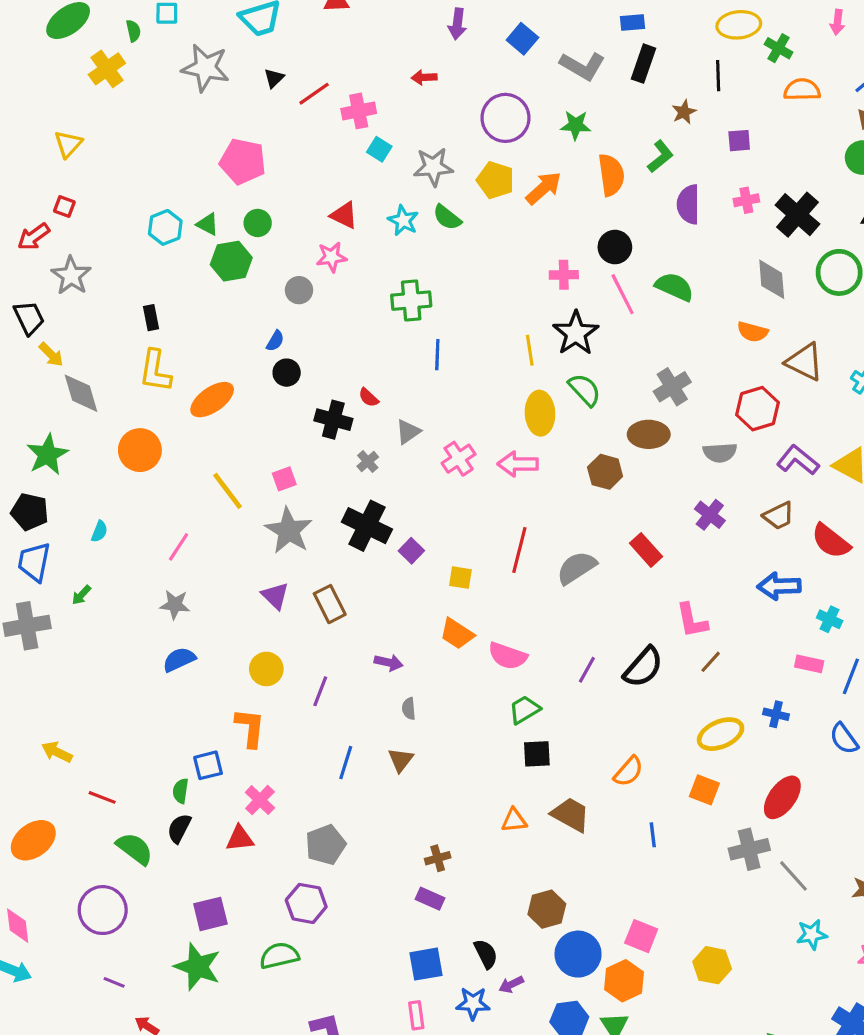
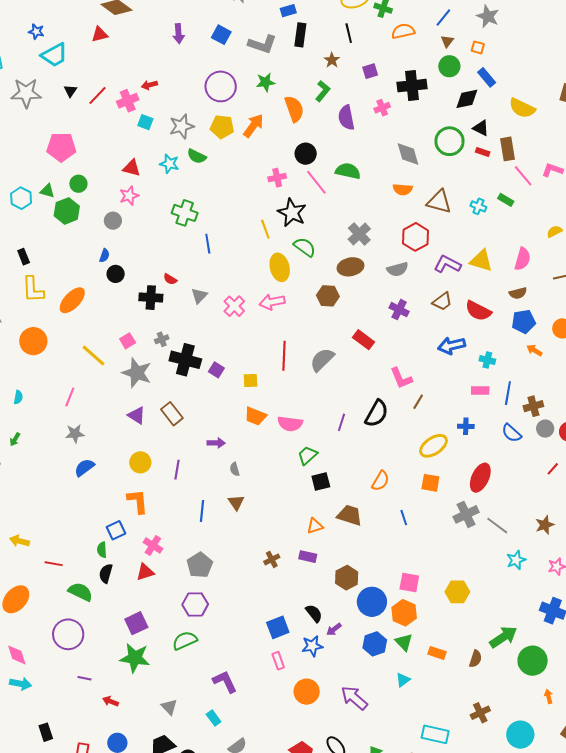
red arrow: (424, 77) -> (149, 85), moved
black cross: (797, 215) -> (412, 86), moved, turned -36
green cross: (411, 301) -> (185, 213), turned 35
gray cross: (368, 462) -> (162, 339), moved, turned 32
purple rectangle: (430, 899) -> (308, 557), moved

